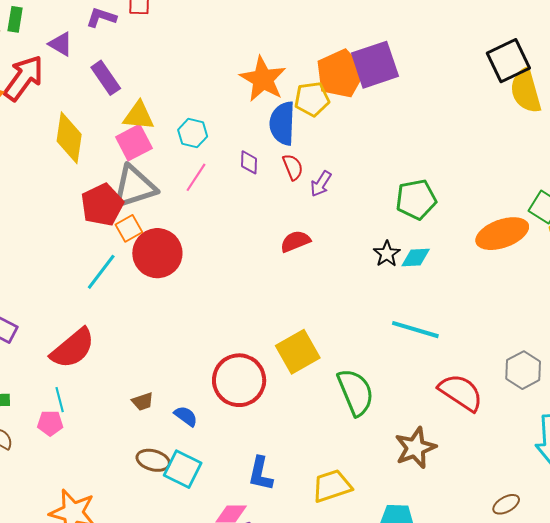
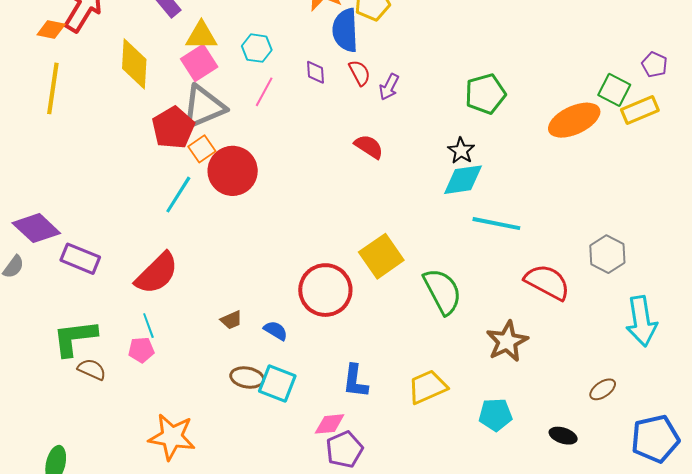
red semicircle: (295, 241) -> (369, 147), turned 60
cyan diamond: (416, 257) -> (463, 180), moved, size x1.4

